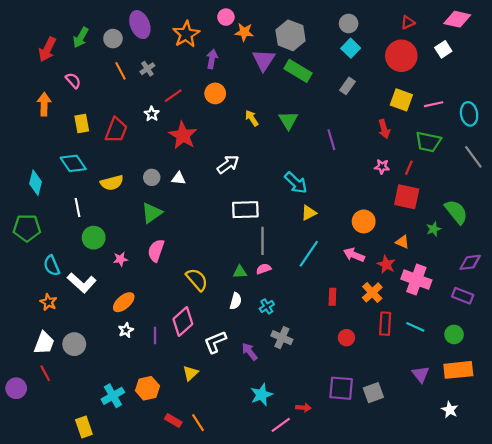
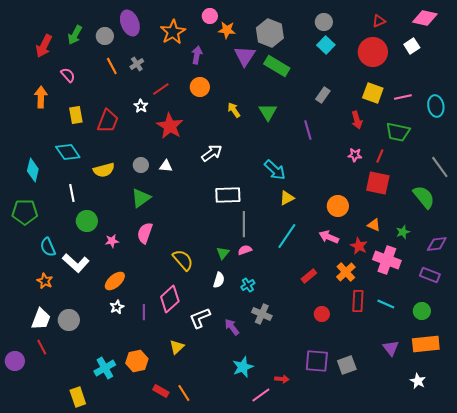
gray rectangle: (348, 86) -> (323, 95), moved
gray line: (473, 157) -> (440, 167), moved
green star: (434, 229) -> (403, 232), moved
green triangle: (240, 272) -> (223, 253), turned -48
red rectangle: (332, 297) -> (309, 276), turned 49

